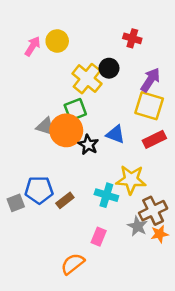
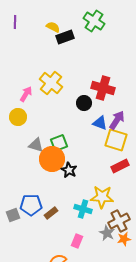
red cross: (132, 38) -> (103, 88), size x1.6
yellow circle: (57, 41) -> (18, 117), moved
black circle: (109, 68) -> (84, 103), moved
yellow cross: (87, 79) -> (51, 83), moved
gray triangle: (46, 126) -> (36, 145), moved
blue triangle: (115, 134) -> (100, 123), moved

